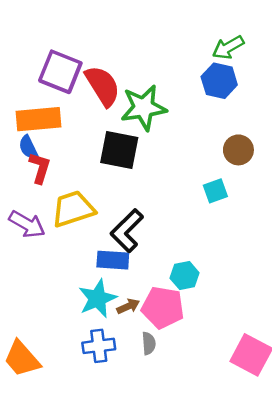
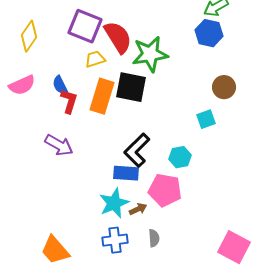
orange rectangle: (39, 119) -> (102, 96), moved, turned -68
yellow trapezoid: (73, 209) -> (95, 59), moved, size x0.6
cyan hexagon: (185, 275) -> (180, 157), moved
pink pentagon: (163, 308) -> (165, 190), moved

